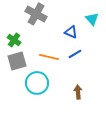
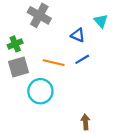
green cross: (14, 40) -> (15, 44), turned 32
brown arrow: (78, 92) -> (85, 122), moved

